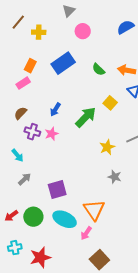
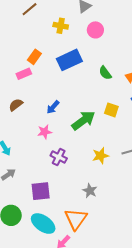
yellow cross: (39, 32) -> (61, 26), moved
yellow square: (110, 103) -> (111, 110), turned -32
purple cross: (32, 132) -> (59, 157), moved
gray star: (115, 177) -> (90, 191), moved

